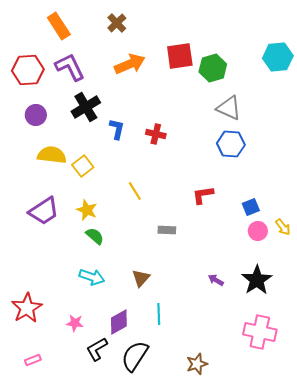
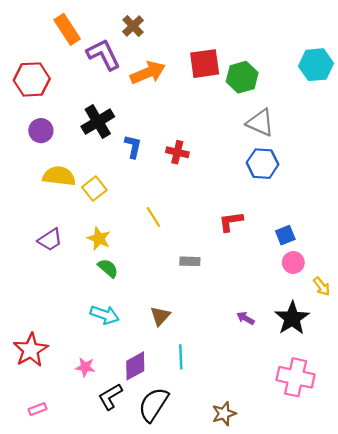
purple L-shape: (70, 67) -> (103, 54), moved
purple trapezoid: (44, 211) -> (50, 240), size x0.7
yellow arrow: (283, 227) -> (322, 286), moved

